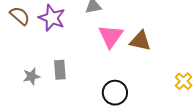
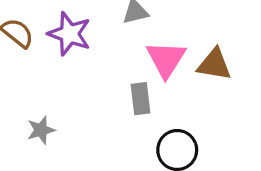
gray rectangle: (60, 70) -> (140, 99), moved

